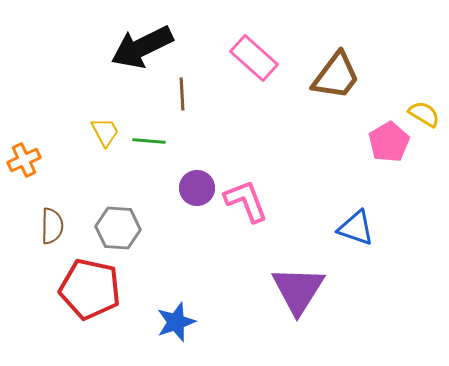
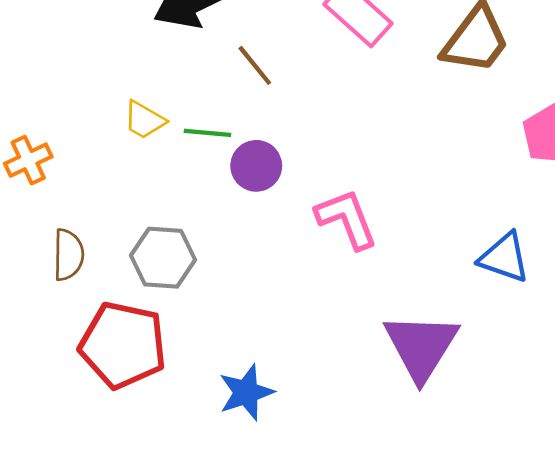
brown line: (182, 94) -> (255, 65), turned -36
yellow trapezoid: (105, 132) -> (144, 120), turned 148
purple circle: (197, 188) -> (256, 166), moved

